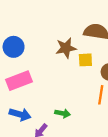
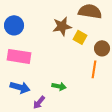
yellow square: (85, 60) -> (80, 37), turned 32
pink rectangle: (19, 81) -> (19, 56), turned 30

